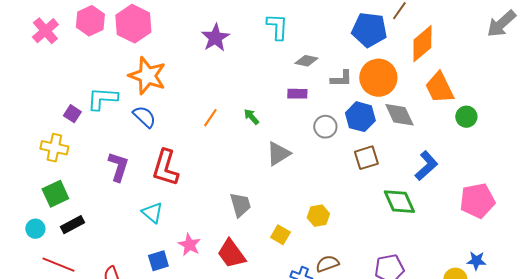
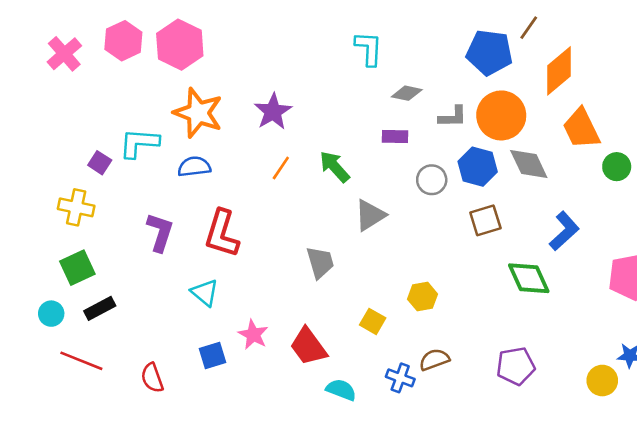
purple star: (215, 38) -> (273, 112), moved
blue semicircle: (144, 117) -> (194, 167), turned -50
green arrow: (251, 117) -> (335, 167), size x1.5
gray trapezoid: (240, 205) -> (320, 262), moved

